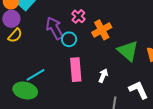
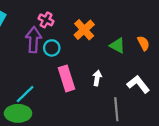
pink cross: (78, 16) -> (46, 20), moved
purple arrow: (55, 28) -> (33, 40), turned 45
green triangle: (128, 51) -> (117, 45), size x0.7

